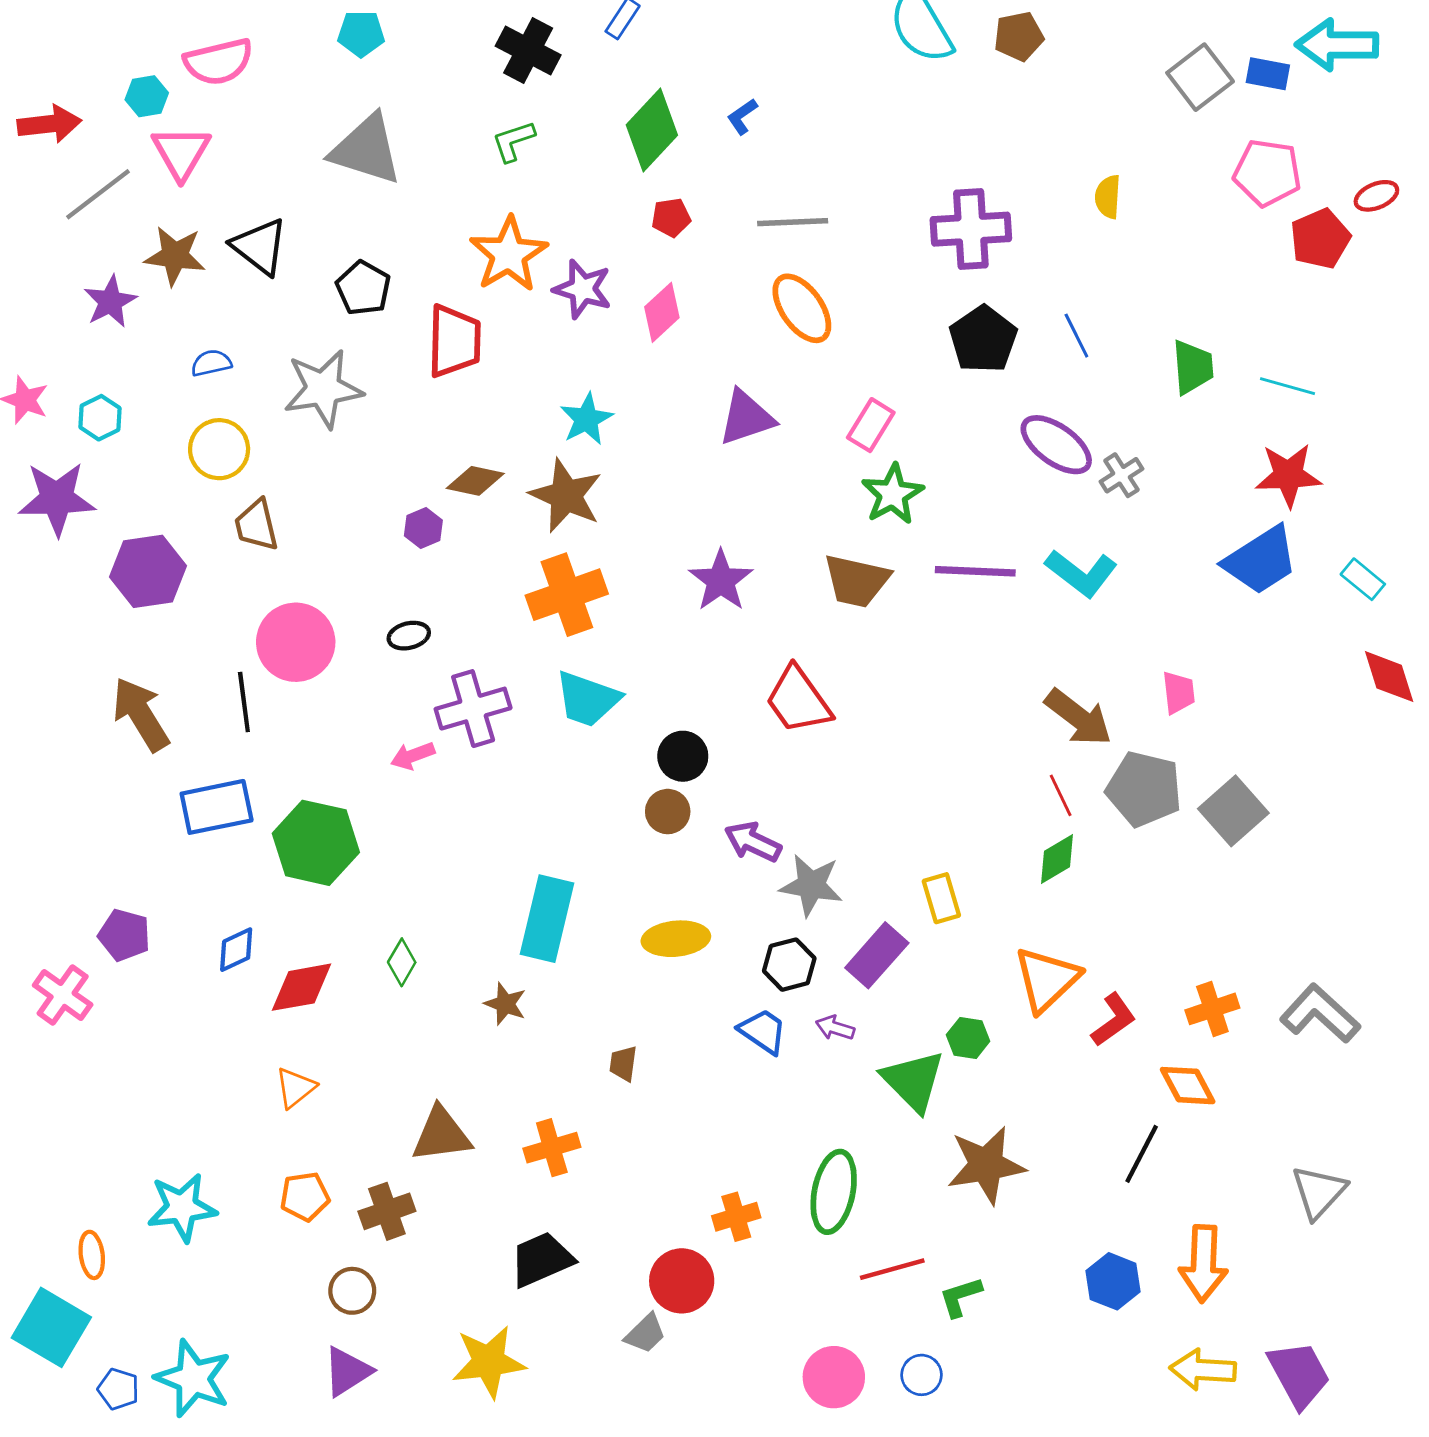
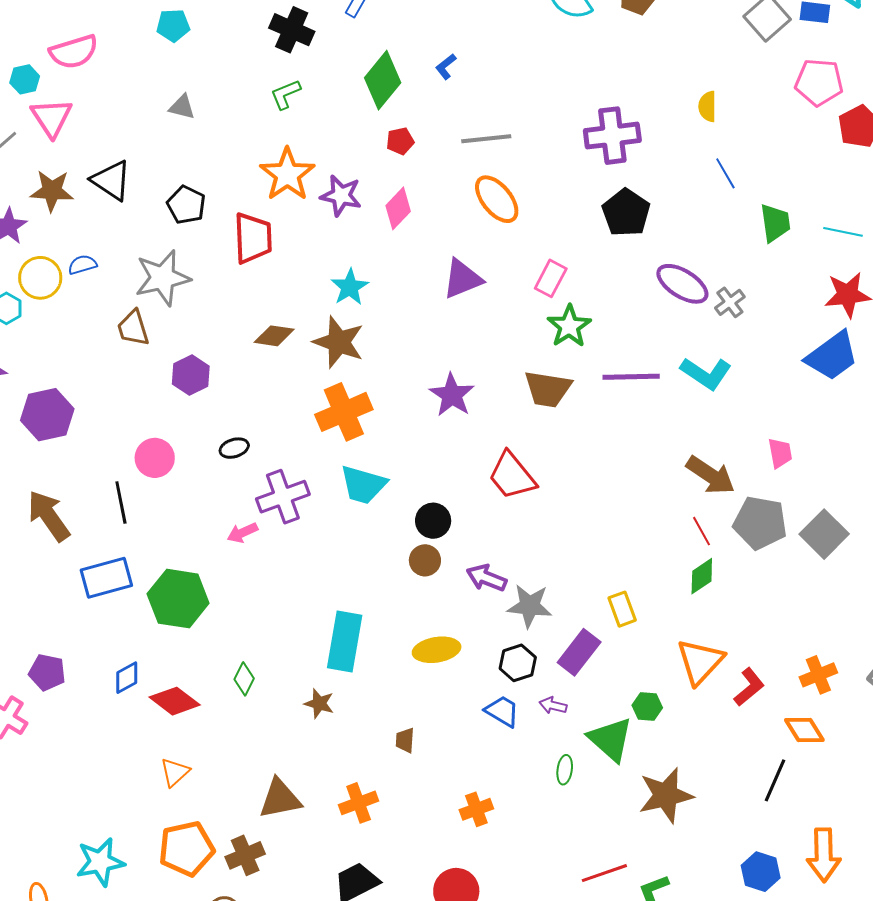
gray triangle: (366, 149) -> (182, 107), size x0.5
blue line: (1076, 336) -> (725, 173), moved
yellow circle: (219, 449) -> (40, 278), moved
brown trapezoid: (256, 525) -> (133, 328), moved
purple hexagon: (423, 528) -> (191, 375), moved, size x1.4
pink circle: (296, 642) -> (155, 458), size x0.7
red diamond: (302, 987) -> (175, 701), turned 51
green ellipse: (834, 1192) -> (565, 770), moved, size x0.5
orange pentagon: (305, 1196) -> (186, 849), size x1.6
orange cross: (736, 1217) -> (476, 809), moved

